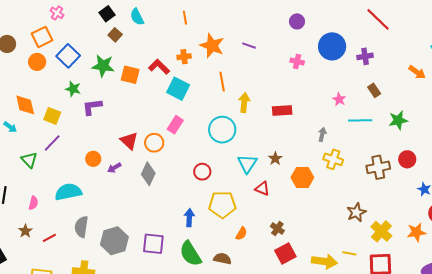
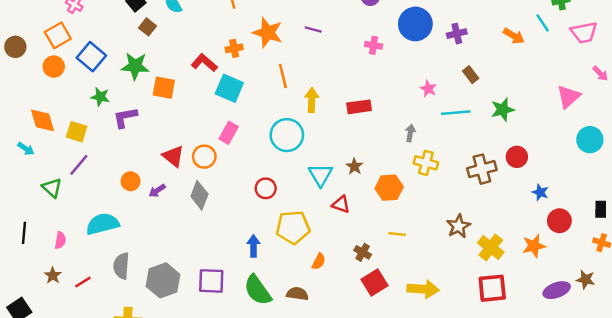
orange arrow: (417, 72) -> (514, 36), moved
orange square: (130, 75) -> (164, 88), moved
yellow line: (349, 253) -> (397, 234), moved

